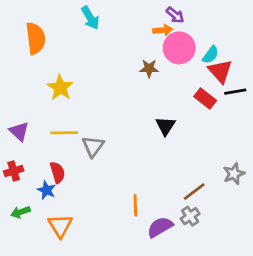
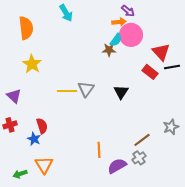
cyan semicircle: (211, 55) -> (116, 40), moved
yellow star: (60, 88) -> (32, 64), moved
yellow line: (64, 133) -> (67, 91), moved
gray triangle: (93, 146) -> (86, 89), moved
green arrow: (20, 212) -> (20, 174), moved

